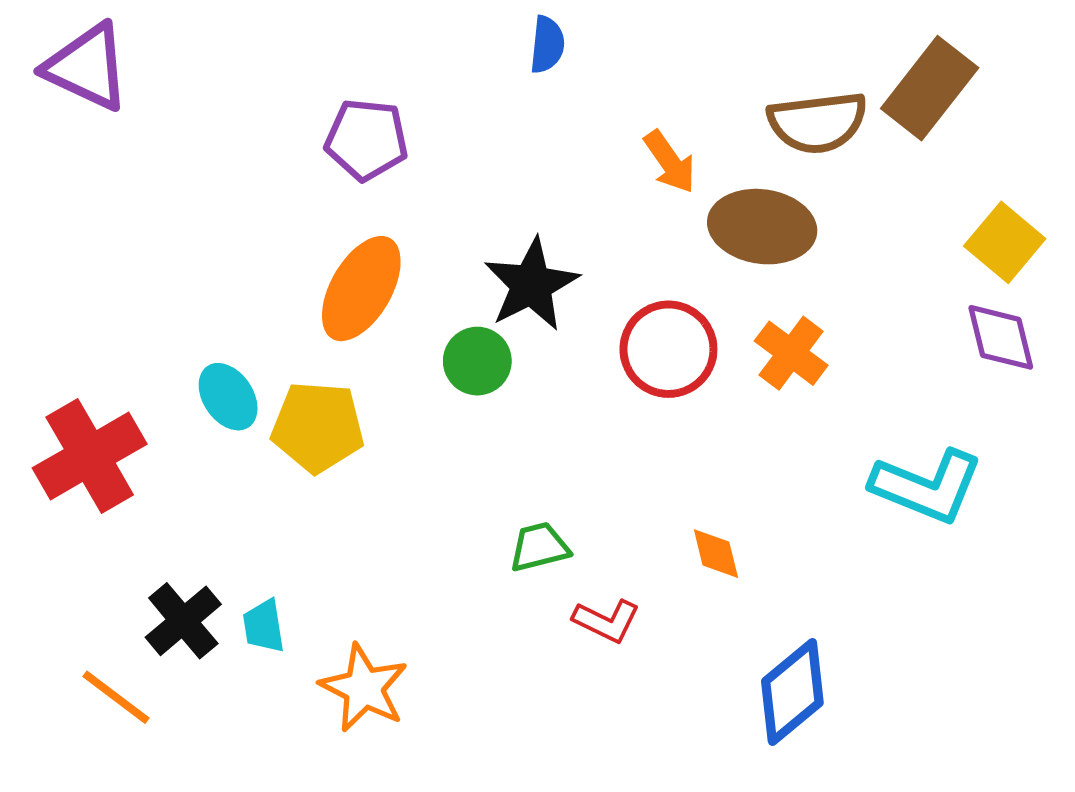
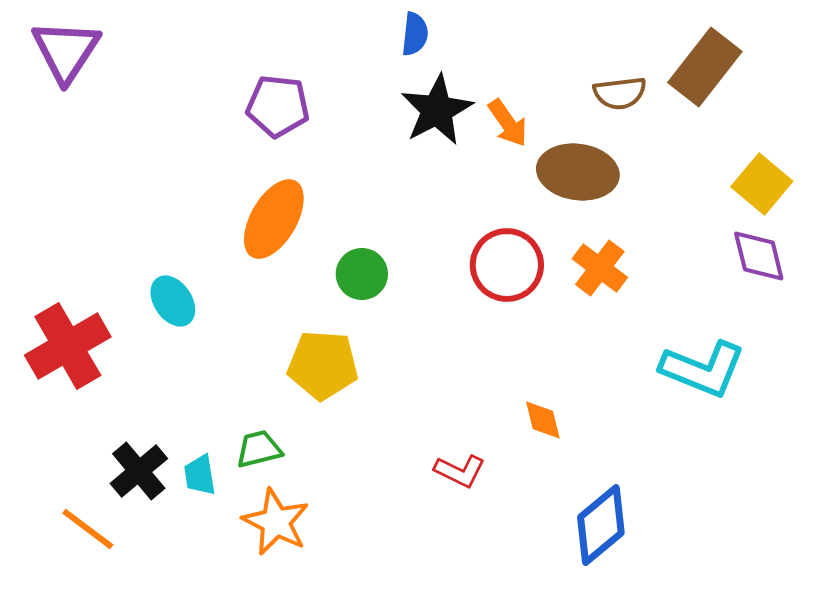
purple triangle: (87, 67) -> (66, 51), turned 38
brown semicircle: (817, 122) -> (620, 93), size x0.7
black star: (531, 285) -> (437, 110), moved
yellow pentagon: (318, 427) -> (323, 365), moved
green trapezoid: (539, 547) -> (259, 449), moved

